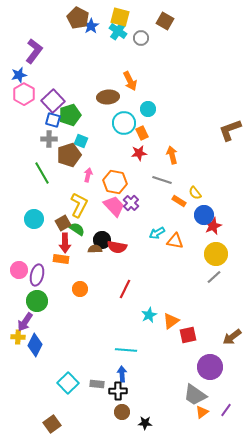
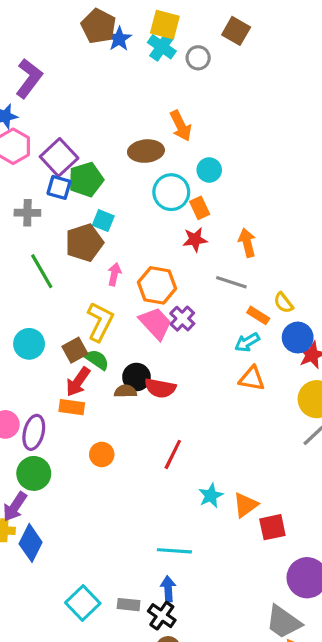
gray cross: (49, 139) -> (27, 213), moved
cyan arrow: (157, 233) -> (247, 342), moved
red arrow: (65, 243) -> (78, 382), turned 36
black cross: (118, 391) -> (162, 616), turned 36

